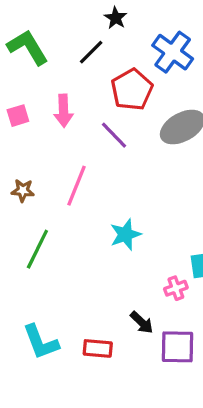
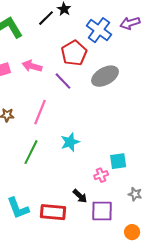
black line: (91, 52) -> (46, 18), moved
pink arrow: (64, 111) -> (32, 66), turned 108
green line: (37, 249) -> (31, 152), moved
red rectangle: (98, 348) -> (53, 212), size x1.4

